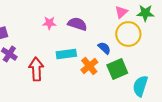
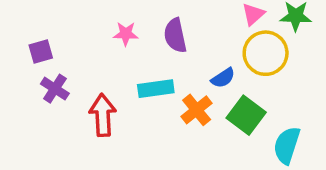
purple semicircle: (77, 24) -> (175, 35), turned -120
blue semicircle: (104, 48) -> (223, 78), turned 104
green square: (117, 69) -> (246, 115), turned -30

